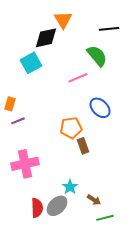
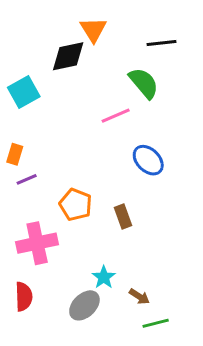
cyan square: (31, 63) -> (24, 92), moved
orange pentagon: (71, 128) -> (76, 205), moved, turned 30
red semicircle: (37, 208) -> (24, 297), moved

